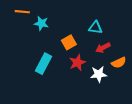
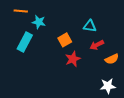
cyan rectangle: (43, 64) -> (25, 42), moved
white star: (99, 74) -> (108, 86), moved

